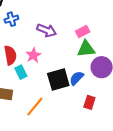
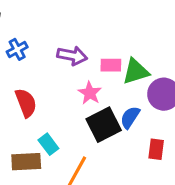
pink rectangle: (83, 31) -> (111, 65), moved, turned 40
pink star: (33, 55) -> (90, 93), moved
cyan rectangle: (21, 72) -> (48, 144), moved

